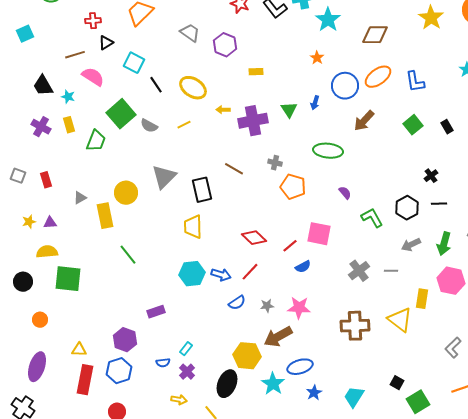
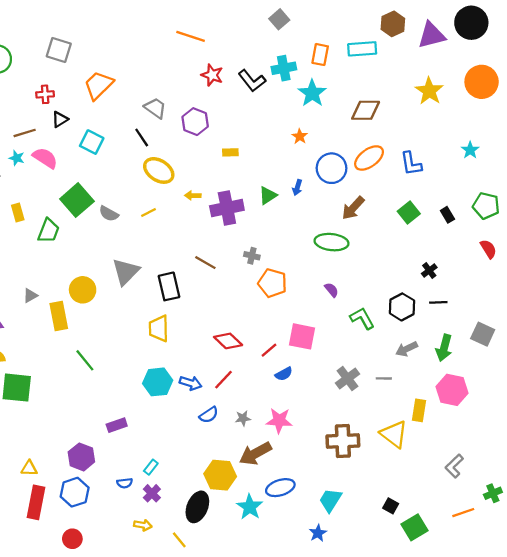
black line: (156, 85) -> (142, 138), moved
cyan star: (68, 97) -> (17, 158), moved
green triangle: (289, 110) -> (268, 195), turned 30
green ellipse: (328, 151) -> (332, 242), moved
blue star: (314, 393) -> (318, 533), moved
cyan trapezoid: (354, 397) -> (330, 500), moved

